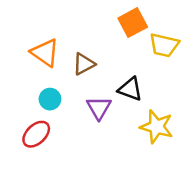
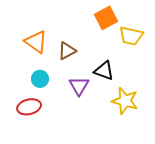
red ellipse: (36, 134) -> (29, 107), turned 30

